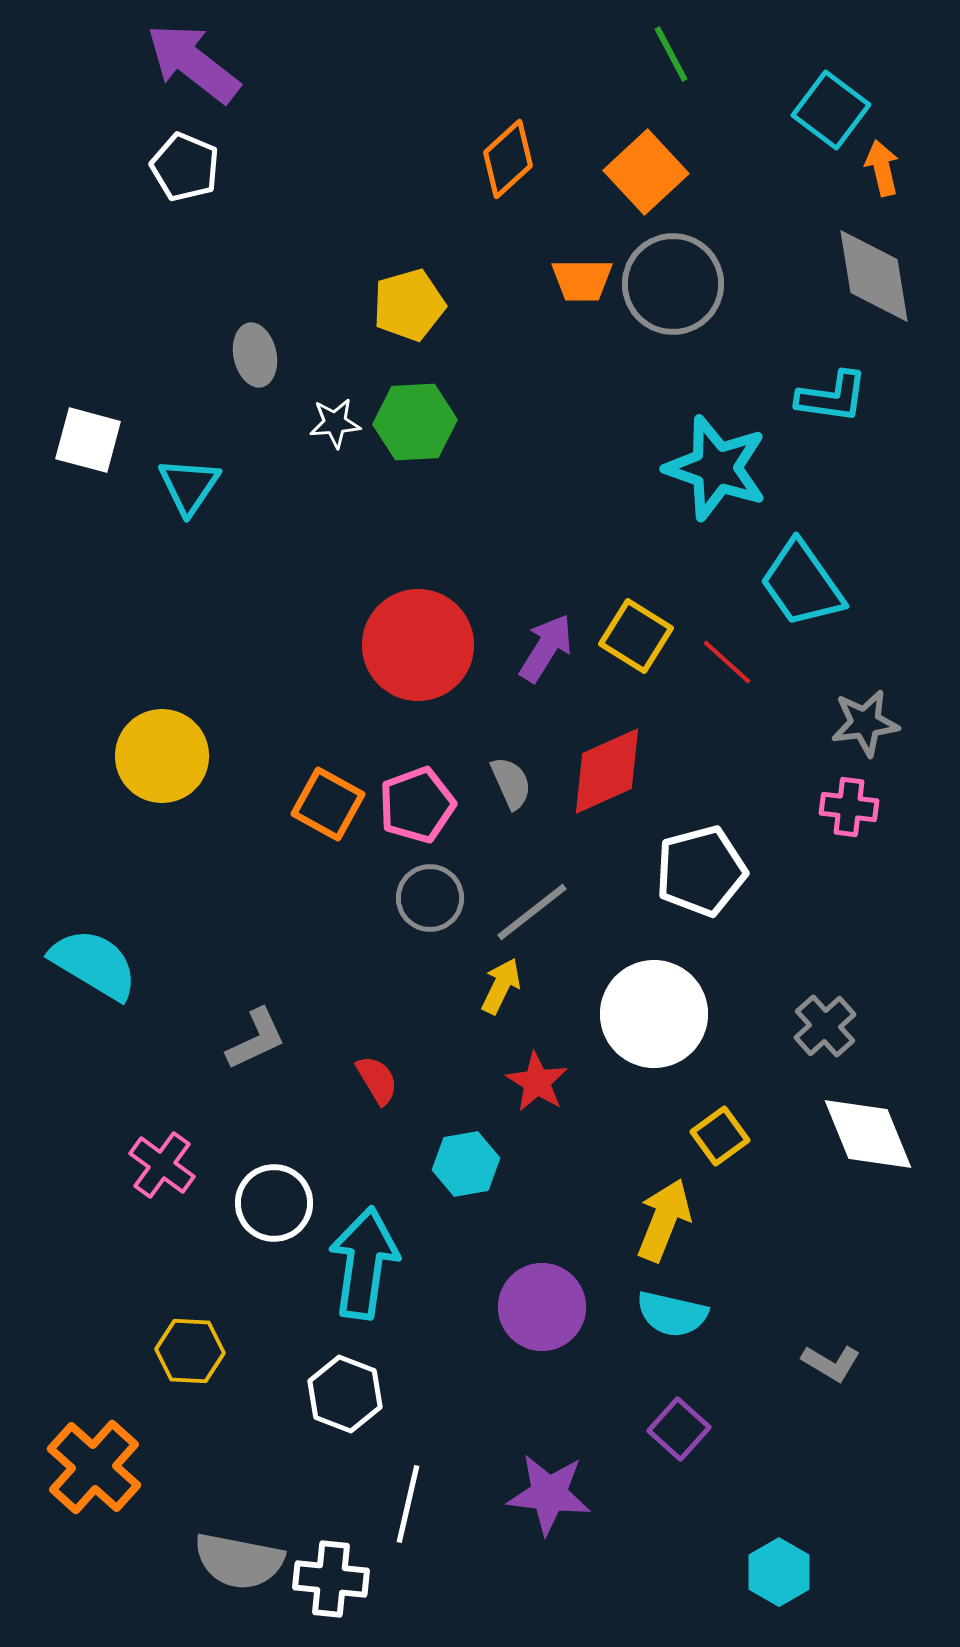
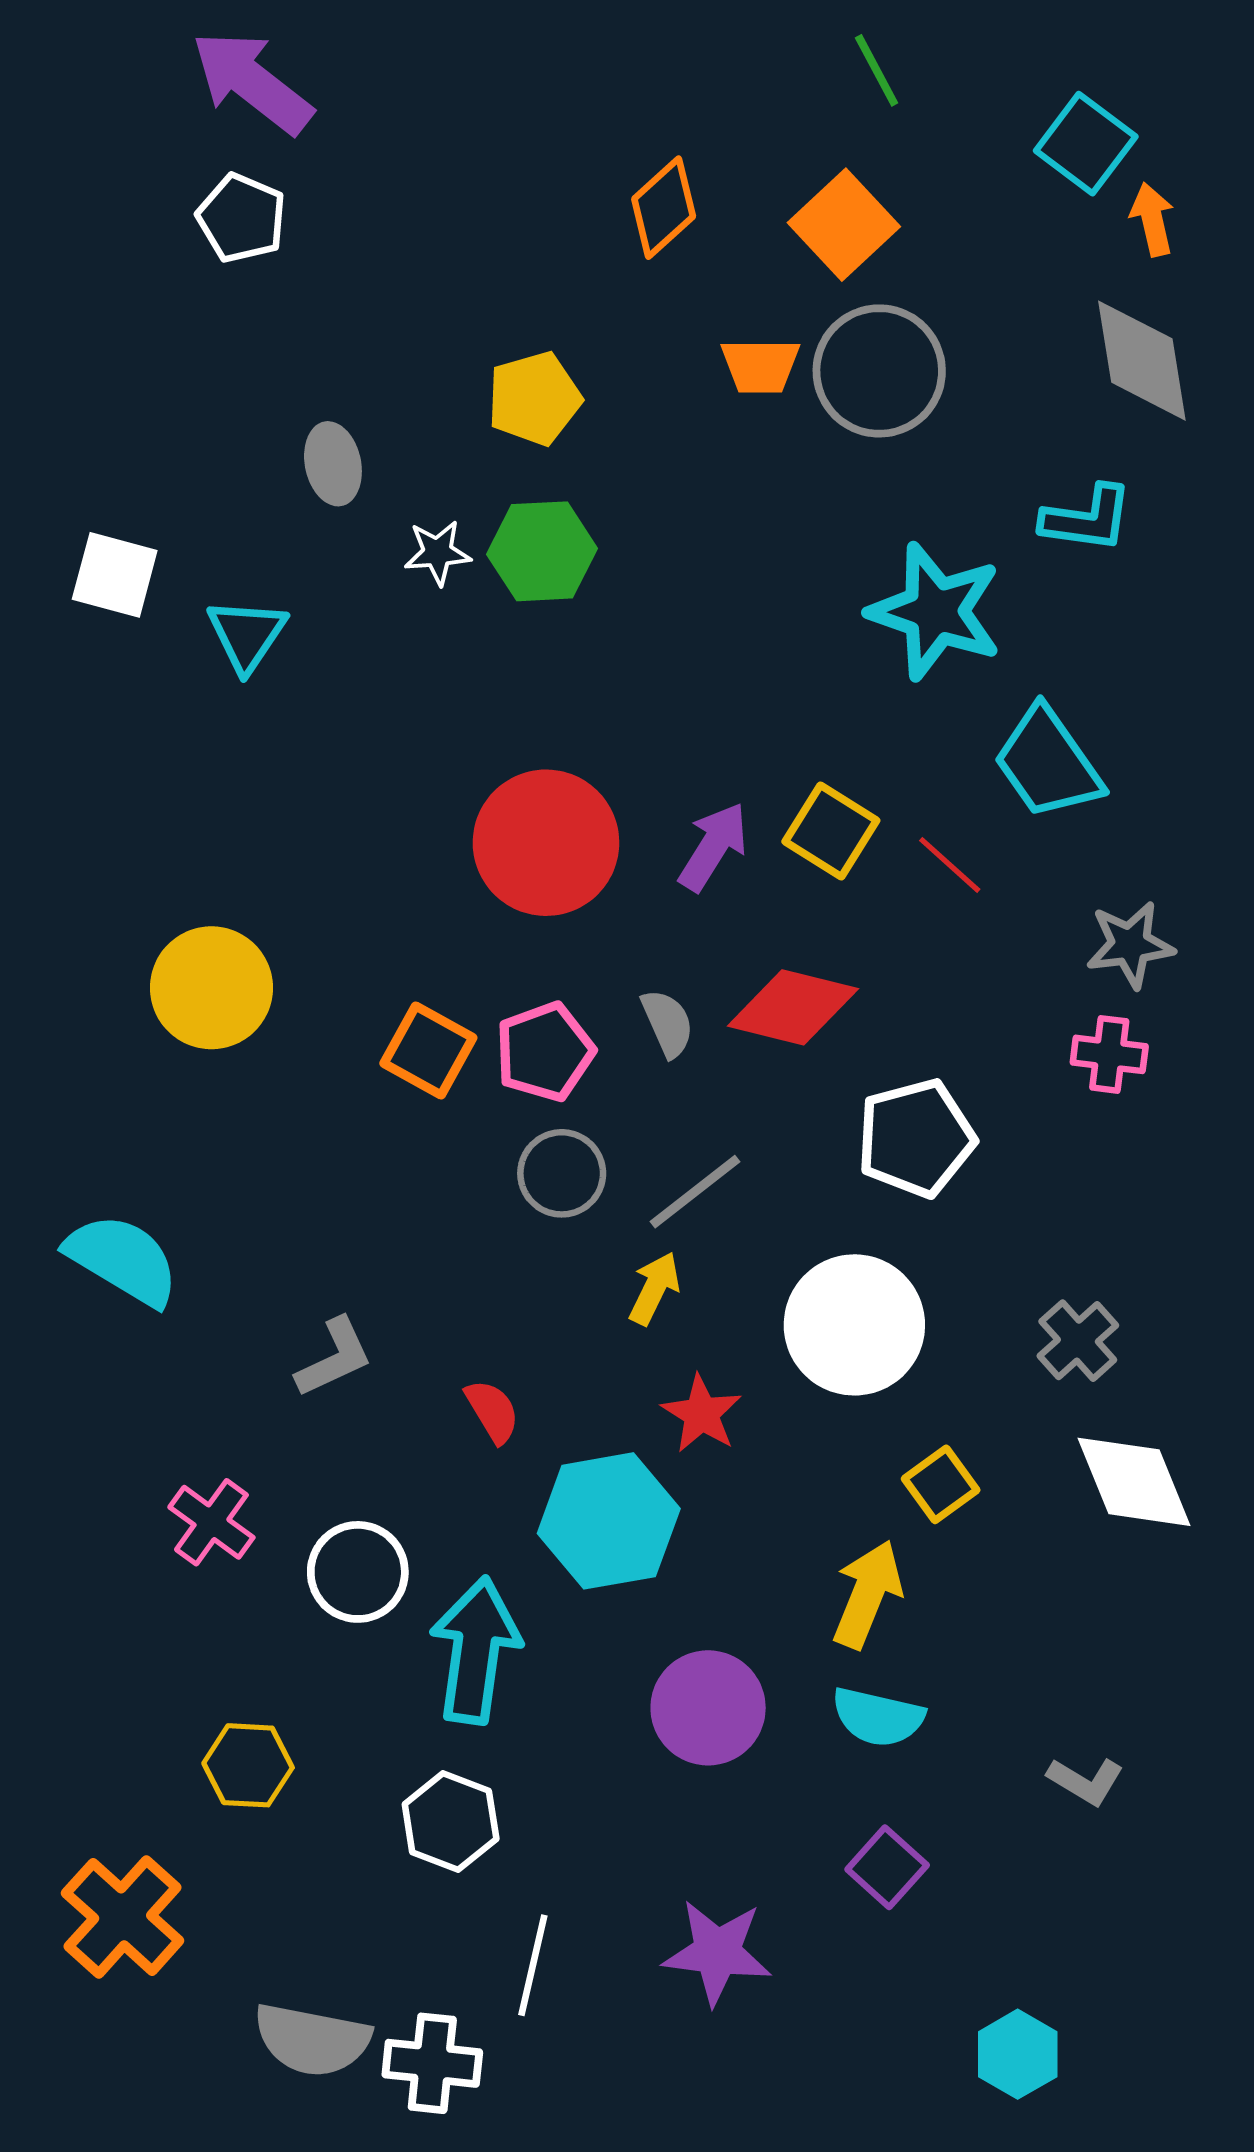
red diamond: (607, 771) -> (793, 1007), turned 38
cyan hexagon: (466, 1164) -> (609, 1521), size x1.6

